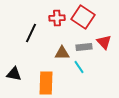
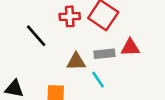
black line: (31, 33) -> (36, 36), turned -66
red triangle: (104, 42) -> (130, 47), turned -49

